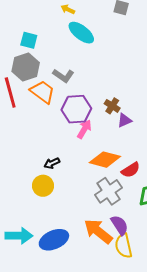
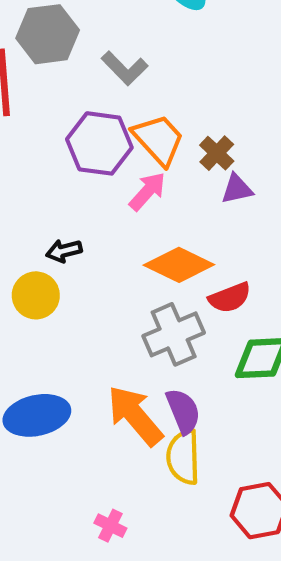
orange trapezoid: (42, 92) -> (158, 140), moved
purple hexagon: (76, 109) -> (99, 143), moved

